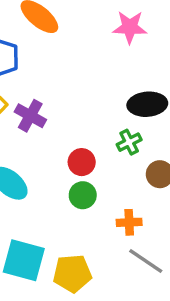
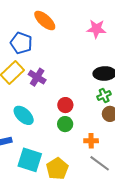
green cross: (129, 142) -> (104, 95), moved
yellow pentagon: (72, 273) -> (57, 169), turned -30

